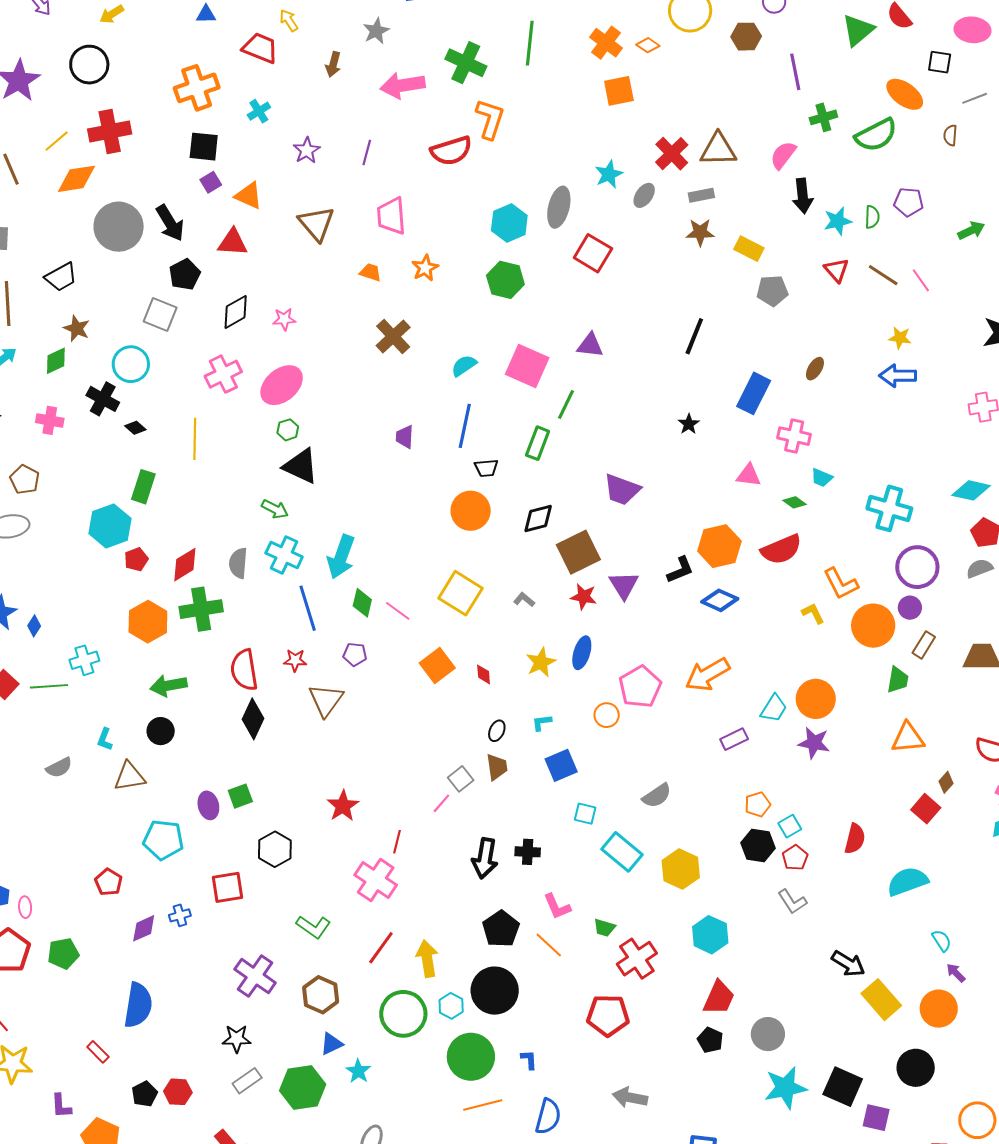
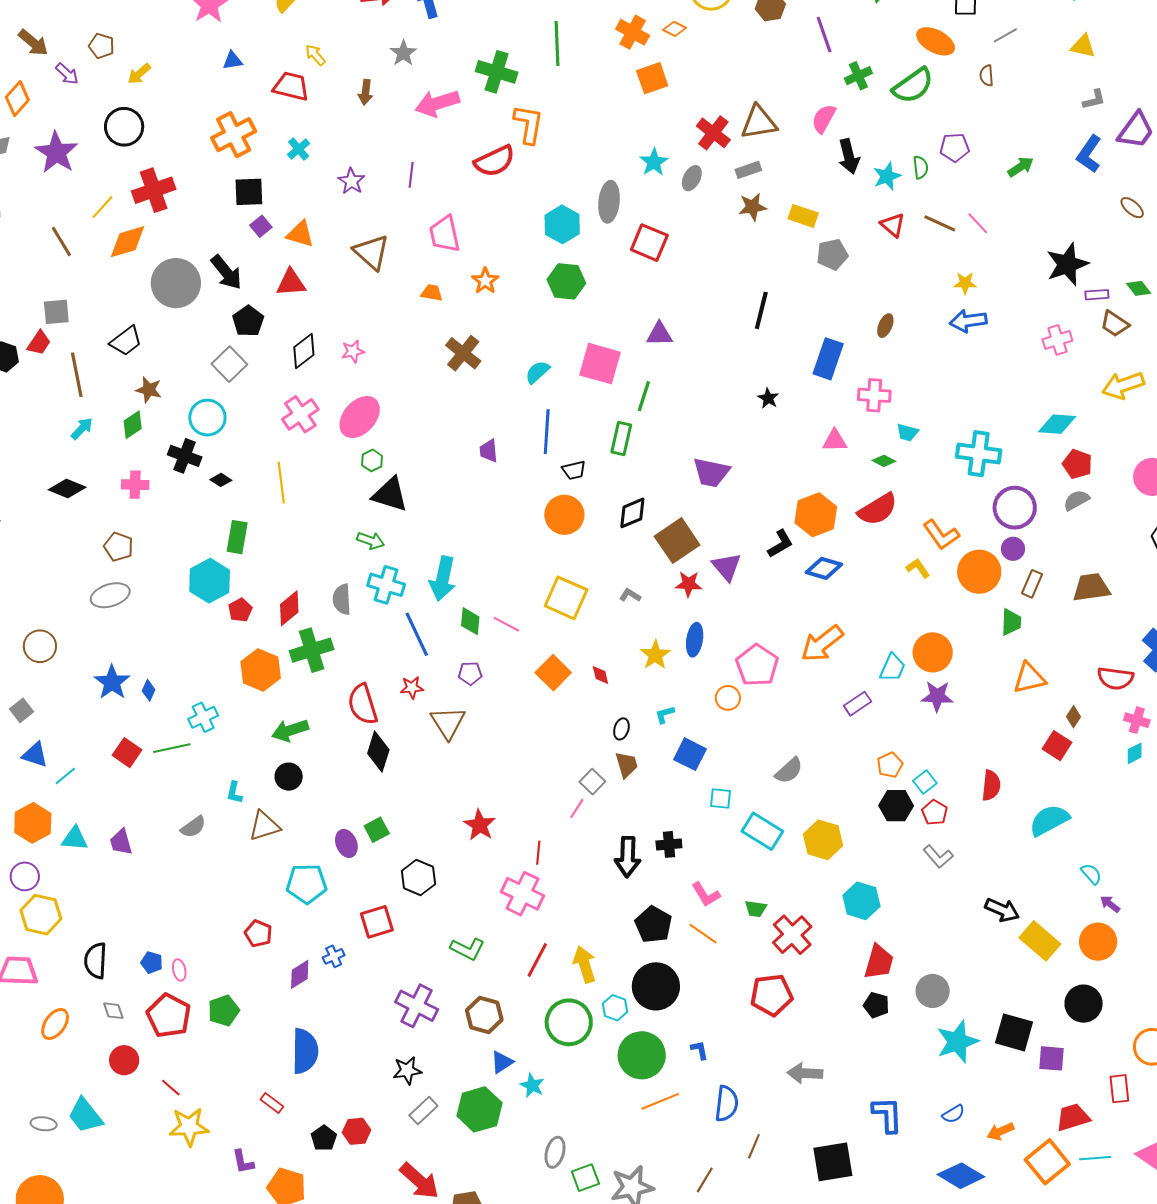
gray square: (160, 314) -> (229, 364), turned 32
blue square: (561, 765) -> (690, 754), turned -32

